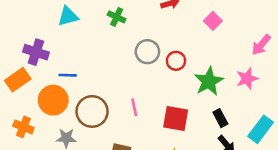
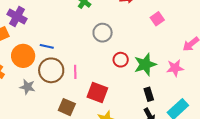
red circle: (176, 61) -> (121, 60), moved
blue line: (68, 75) -> (47, 46), moved
pink line: (134, 107) -> (75, 72), moved
red square: (176, 118) -> (97, 93), moved

